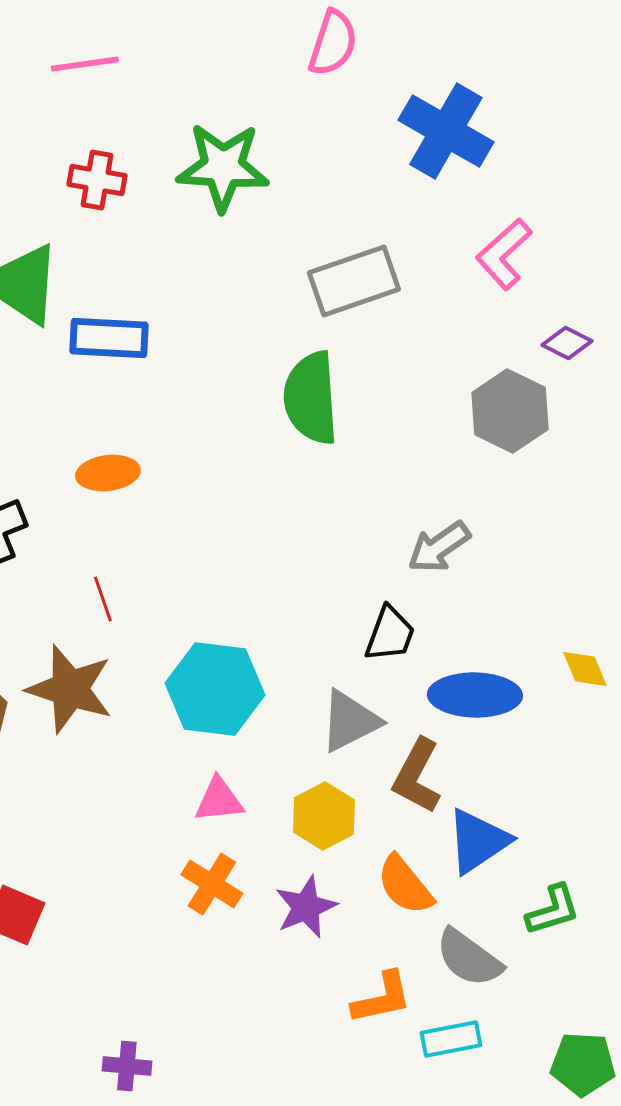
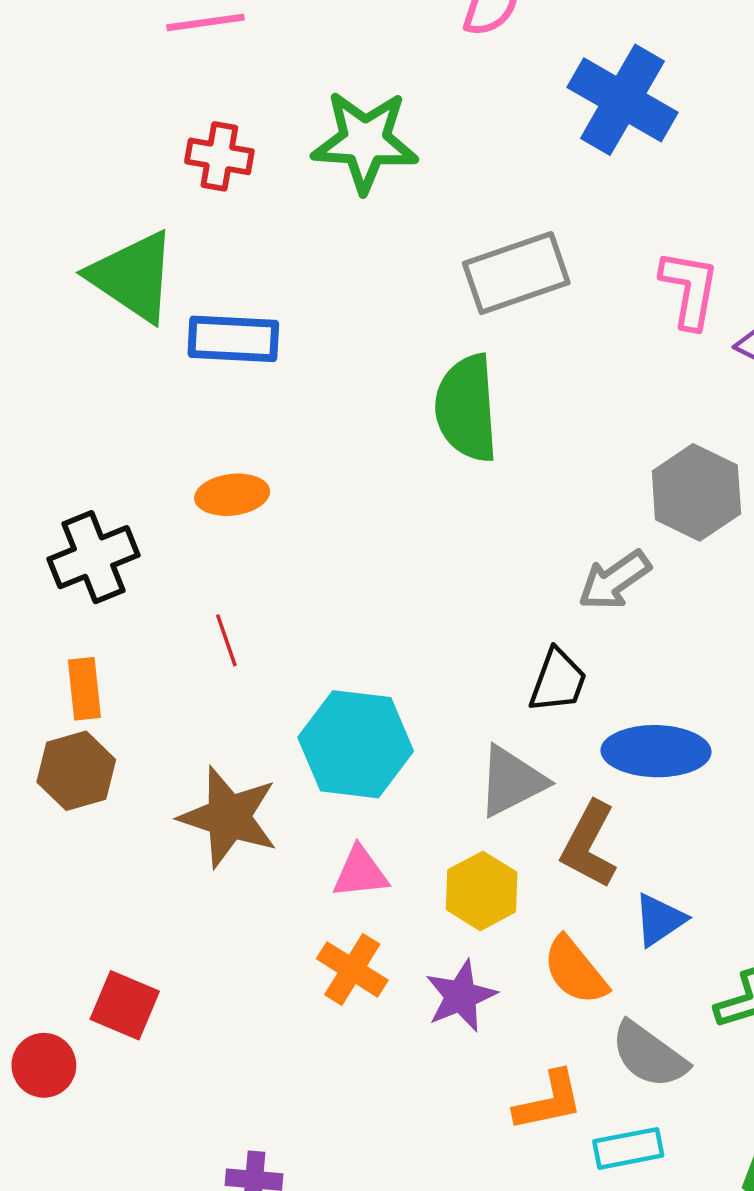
pink L-shape: (504, 254) -> (689, 289), moved, turned 142
gray hexagon: (510, 411) -> (696, 492), moved
brown star: (70, 689) -> (229, 817), moved
blue triangle: (478, 841) -> (659, 920), size x0.7

